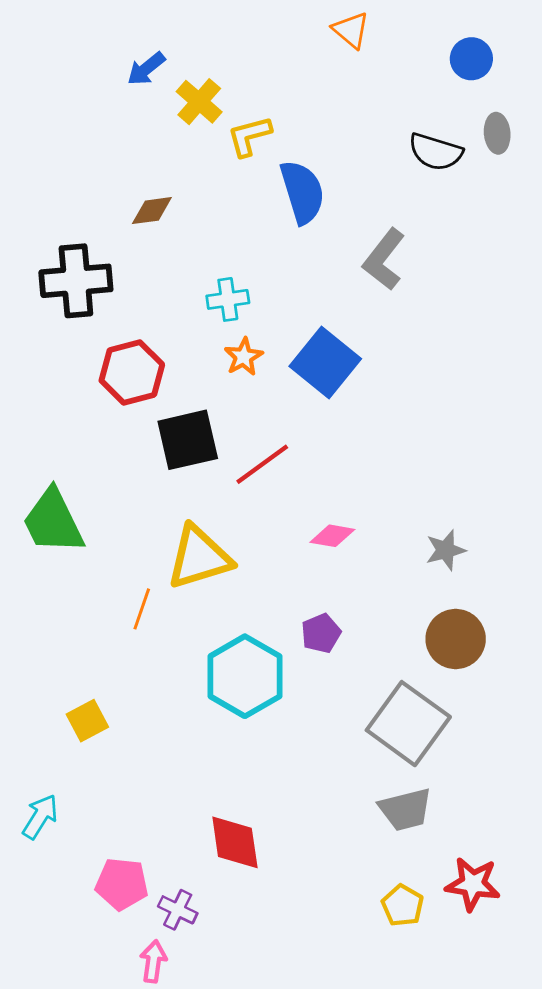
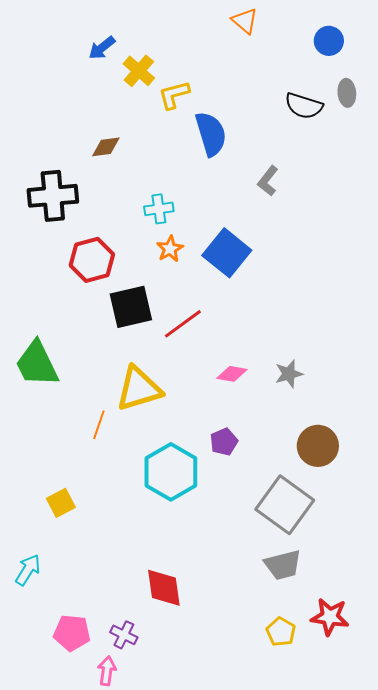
gray L-shape: (384, 259) -> (268, 181), size x0.7
gray star: (446, 550) -> (289, 374), moved
pink pentagon: (122, 884) -> (72, 633), moved

